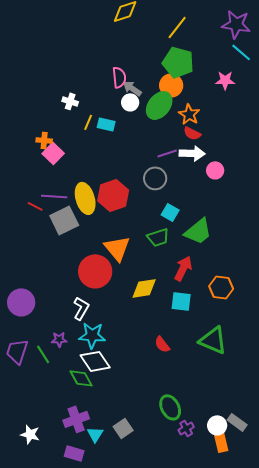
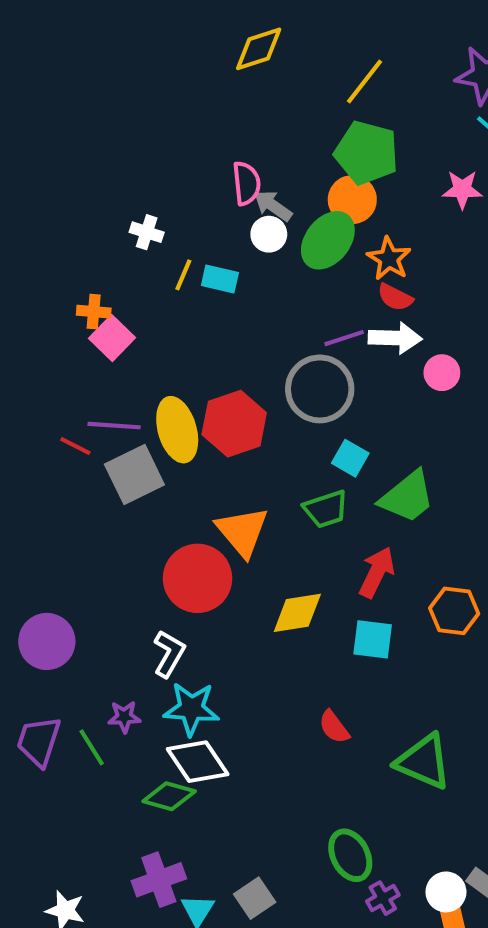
gray circle: (155, 178) -> (320, 389), size x1.4
green triangle: (213, 340) -> (424, 762), moved
green diamond: (81, 378) -> (169, 796), turned -45

